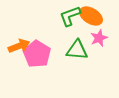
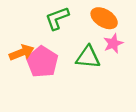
green L-shape: (70, 16) -> (57, 18), moved

